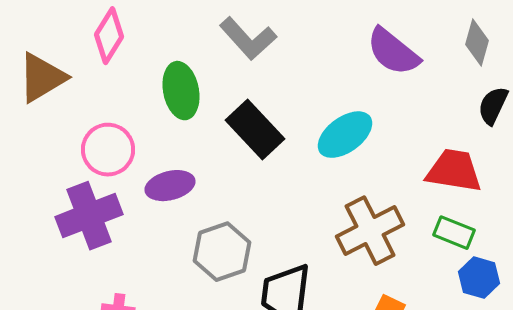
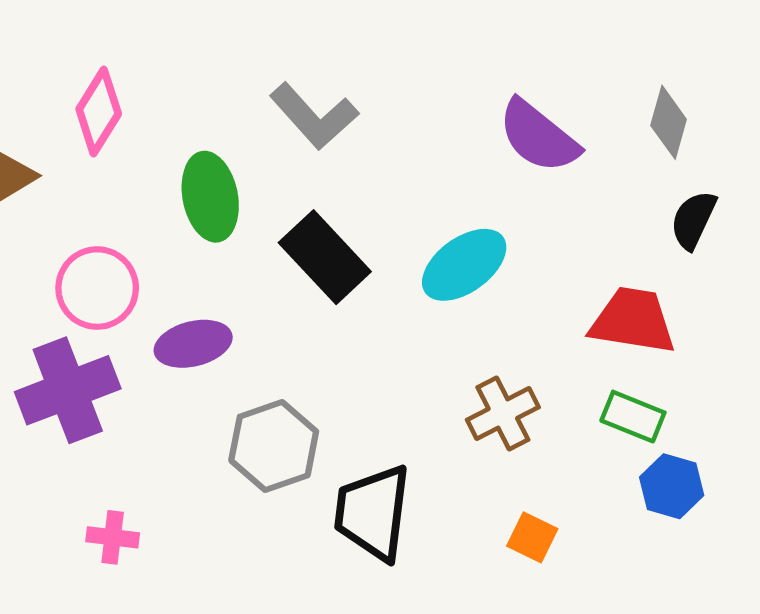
brown cross: (370, 231) -> (503, 413), size x0.7

